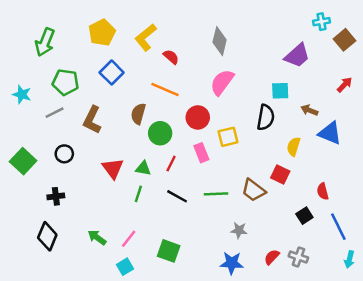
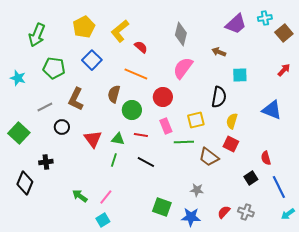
purple trapezoid: (297, 56) -> (236, 24), moved
cyan square: (280, 91) -> (240, 75), moved
brown arrow: (309, 110) -> (219, 52), moved
gray line: (55, 113) -> (45, 107), moved
yellow square: (228, 137) -> (196, 120), moved
yellow semicircle: (294, 147) -> (232, 121), moved
black circle: (64, 154) -> (62, 127), moved
red line: (171, 164) -> (141, 135), turned 72
green line: (216, 194) -> (184, 142), moved
black diamond: (47, 236) -> (25, 183), moved
green square: (169, 251) -> (162, 207), moved
cyan arrow: (349, 259) -> (288, 214), turned 40

